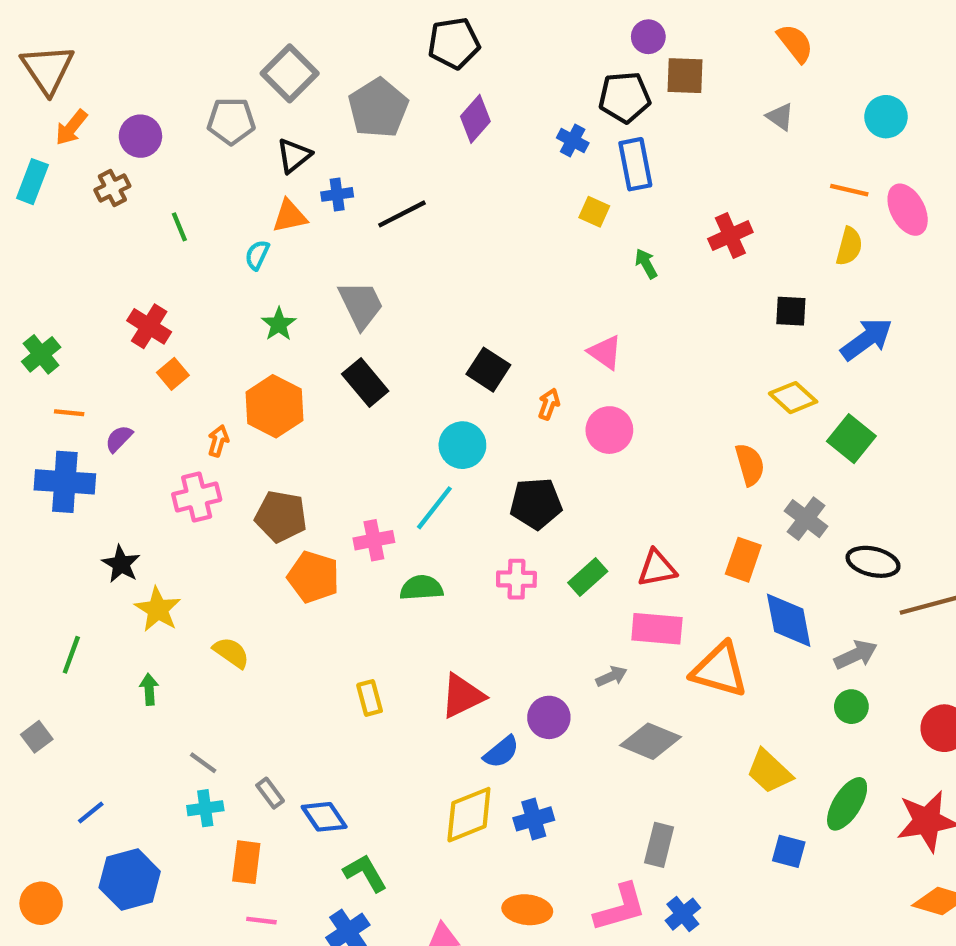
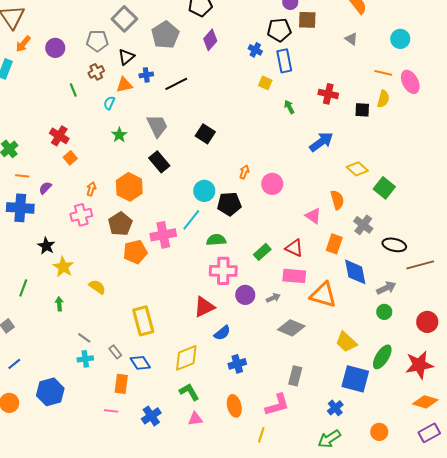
brown cross: (112, 188) -> (96, 72), moved
red cross: (730, 236) -> (328, 94), turned 36
black square: (791, 311) -> (362, 110), moved
blue arrow: (867, 339) -> (321, 142), moved
pink triangle: (605, 352) -> (313, 216), moved
black square: (488, 370) -> (205, 134), moved
orange hexagon: (274, 406) -> (129, 187), moved
black pentagon: (536, 503) -> (229, 204), moved
brown pentagon: (281, 516) -> (120, 224), turned 30
pink cross: (374, 540) -> (163, 235), size x1.4
red triangle: (657, 568) -> (294, 248), turned 36
orange pentagon: (313, 577) -> (135, 252), turned -30
pink cross: (516, 579) -> (223, 271), moved, size x1.5
green semicircle: (421, 588) -> (216, 240), moved
yellow rectangle: (370, 698) -> (143, 321), moved, size x1.8
purple circle: (549, 717) -> (245, 295), moved
blue line: (91, 812) -> (14, 364), moved
yellow diamond: (469, 815) -> (186, 358), moved
blue square: (789, 851) -> (355, 379), size x1.8
orange rectangle: (246, 862) -> (121, 384), moved
green L-shape: (365, 873) -> (189, 392), moved
orange ellipse: (527, 910) -> (234, 406), turned 70
blue cross: (683, 914) -> (335, 408), moved

